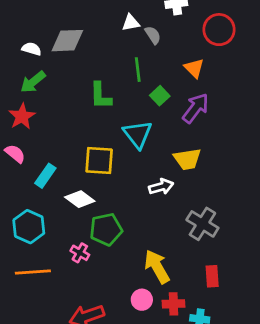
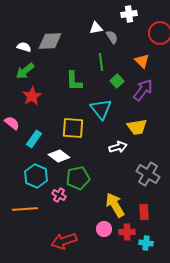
red star: (22, 116) -> (32, 96), moved
cyan hexagon: (29, 227) -> (36, 176), moved
red rectangle: (212, 276) -> (144, 212), moved

